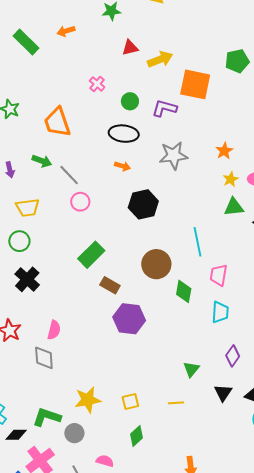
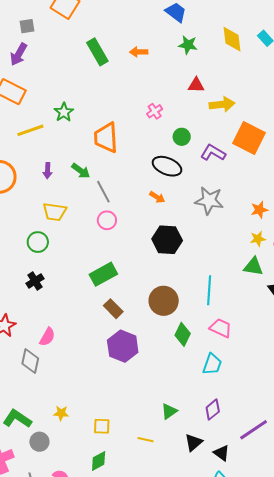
pink trapezoid: (219, 275) -> (221, 328), turned 90
black cross: (27, 279) -> (35, 281), size x0.7
yellow star: (88, 400) -> (61, 413), size x0.6

